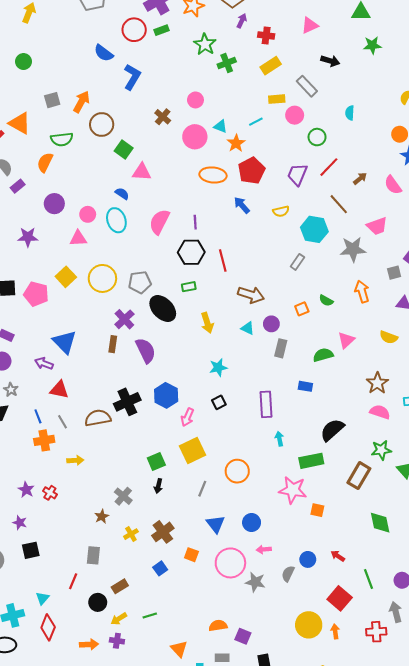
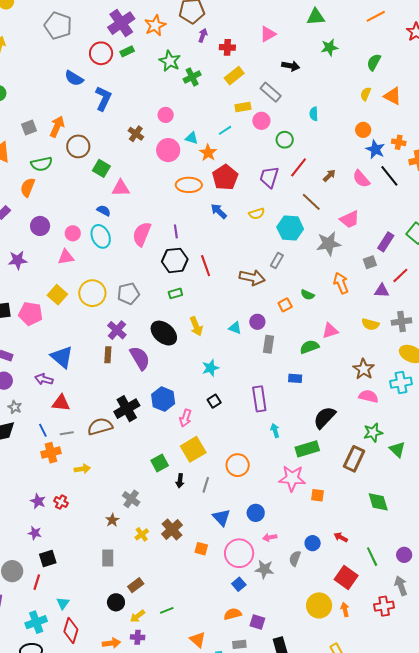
brown arrow: (251, 295) -> (252, 278), moved
black ellipse: (163, 309) -> (164, 333), moved
pink triangle: (346, 340) -> (330, 331), turned 30
gray line: (62, 422) -> (67, 433), turned -64
black arrow: (158, 486) -> (180, 481), moved
blue square: (160, 568) -> (239, 584), moved
red line: (73, 581) -> (37, 582), moved

